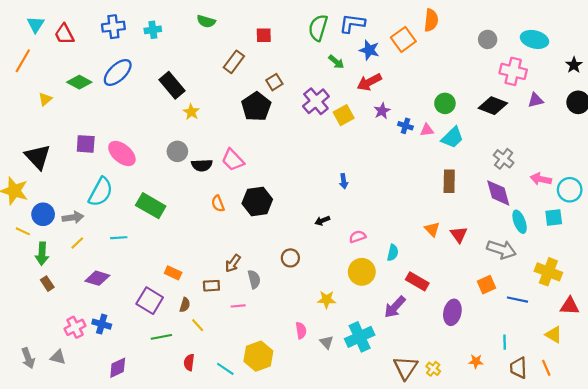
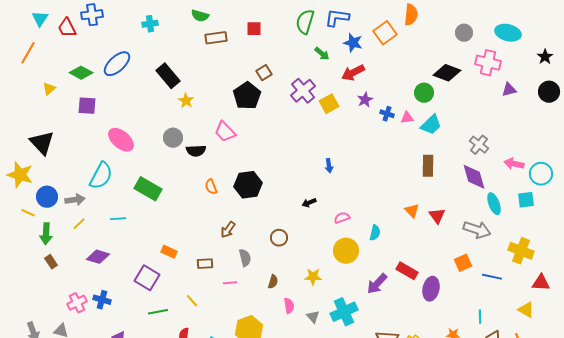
blue cross: (113, 27) -> (92, 15), moved
brown rectangle: (234, 62) -> (216, 38), moved, turned 45
black diamond: (493, 106) -> (447, 73), moved
purple square: (86, 144) -> (87, 106), moved
pink trapezoid: (233, 160) -> (225, 132), moved
brown arrow: (233, 263) -> (228, 230), moved
red rectangle: (417, 281) -> (407, 271), moved
brown semicircle: (185, 305) -> (273, 282), moved

